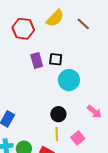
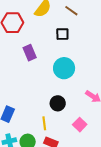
black square: (56, 59) -> (62, 34), moved
yellow line: (57, 134) -> (44, 123), moved

